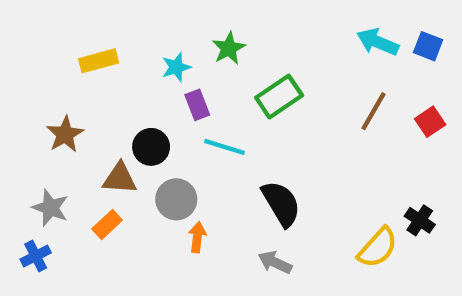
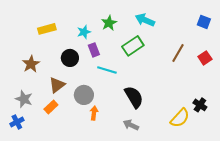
cyan arrow: (378, 42) -> (145, 20), moved
black circle: (151, 147) -> (70, 58), moved
brown triangle: (120, 178) -> (57, 85), turned -42

